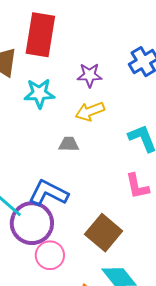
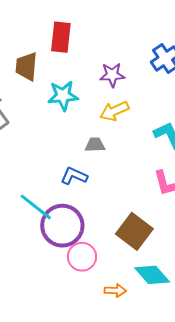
red rectangle: (40, 35) -> (61, 37), size x0.7
blue L-shape: (48, 193) -> (74, 176), moved, size x0.7

